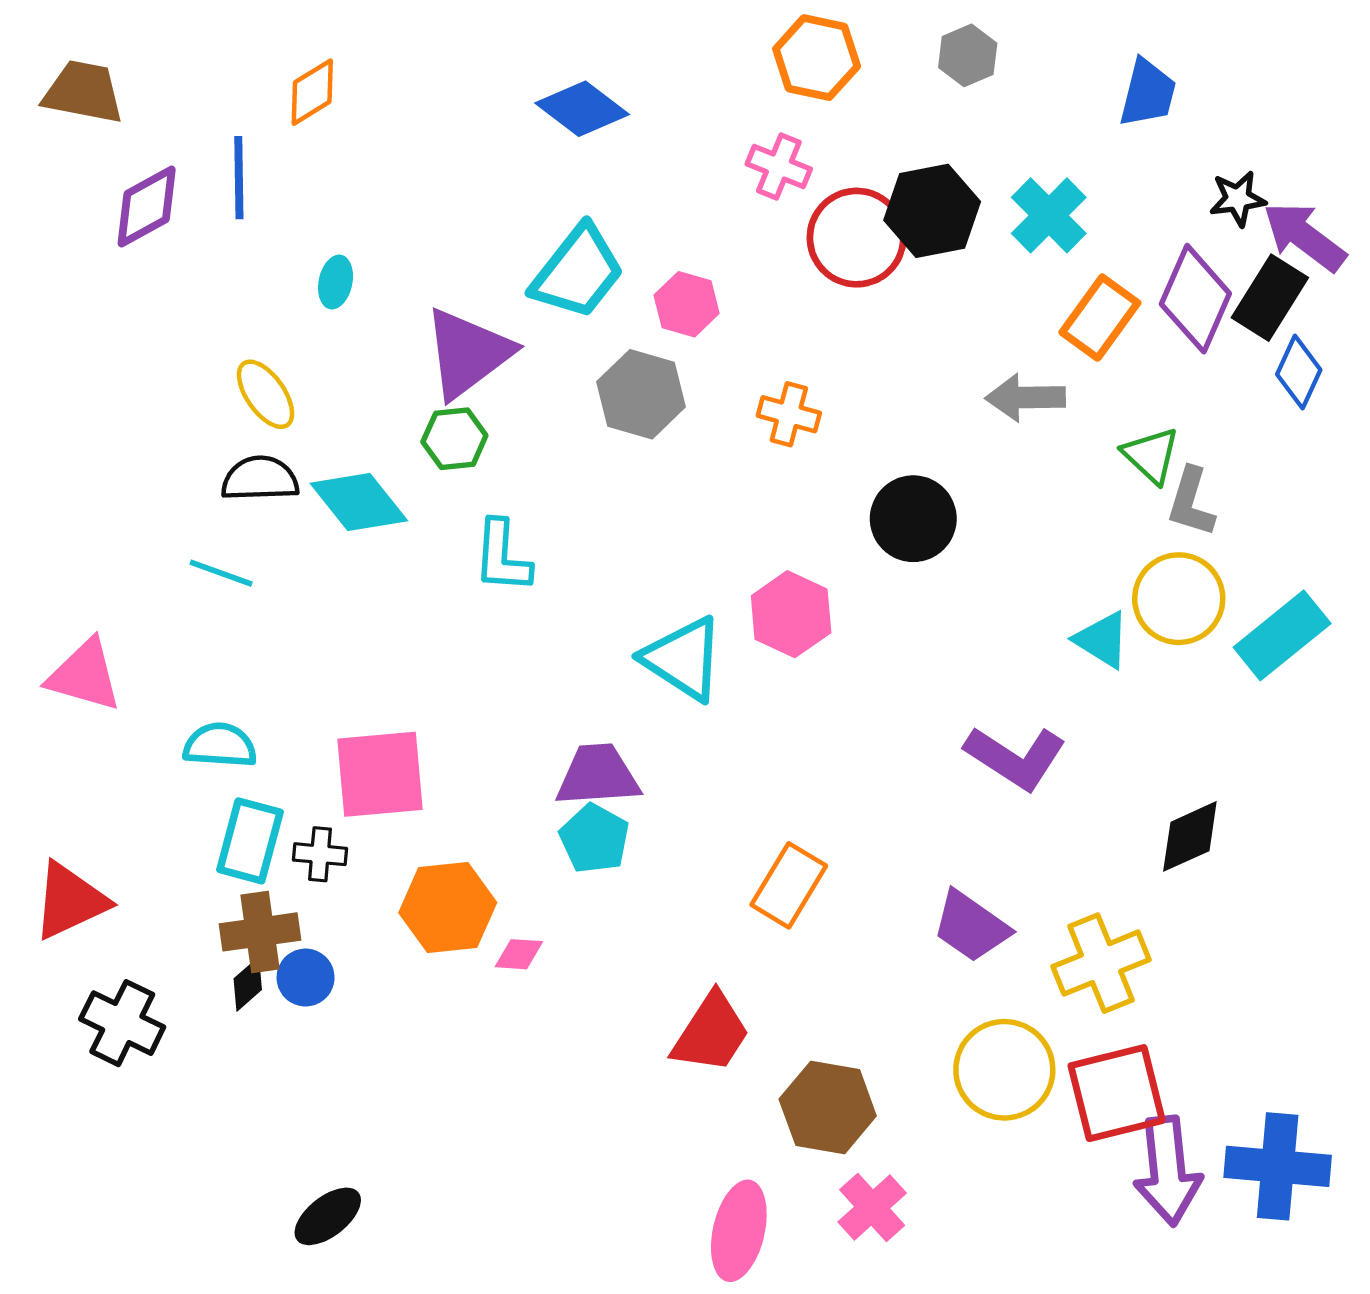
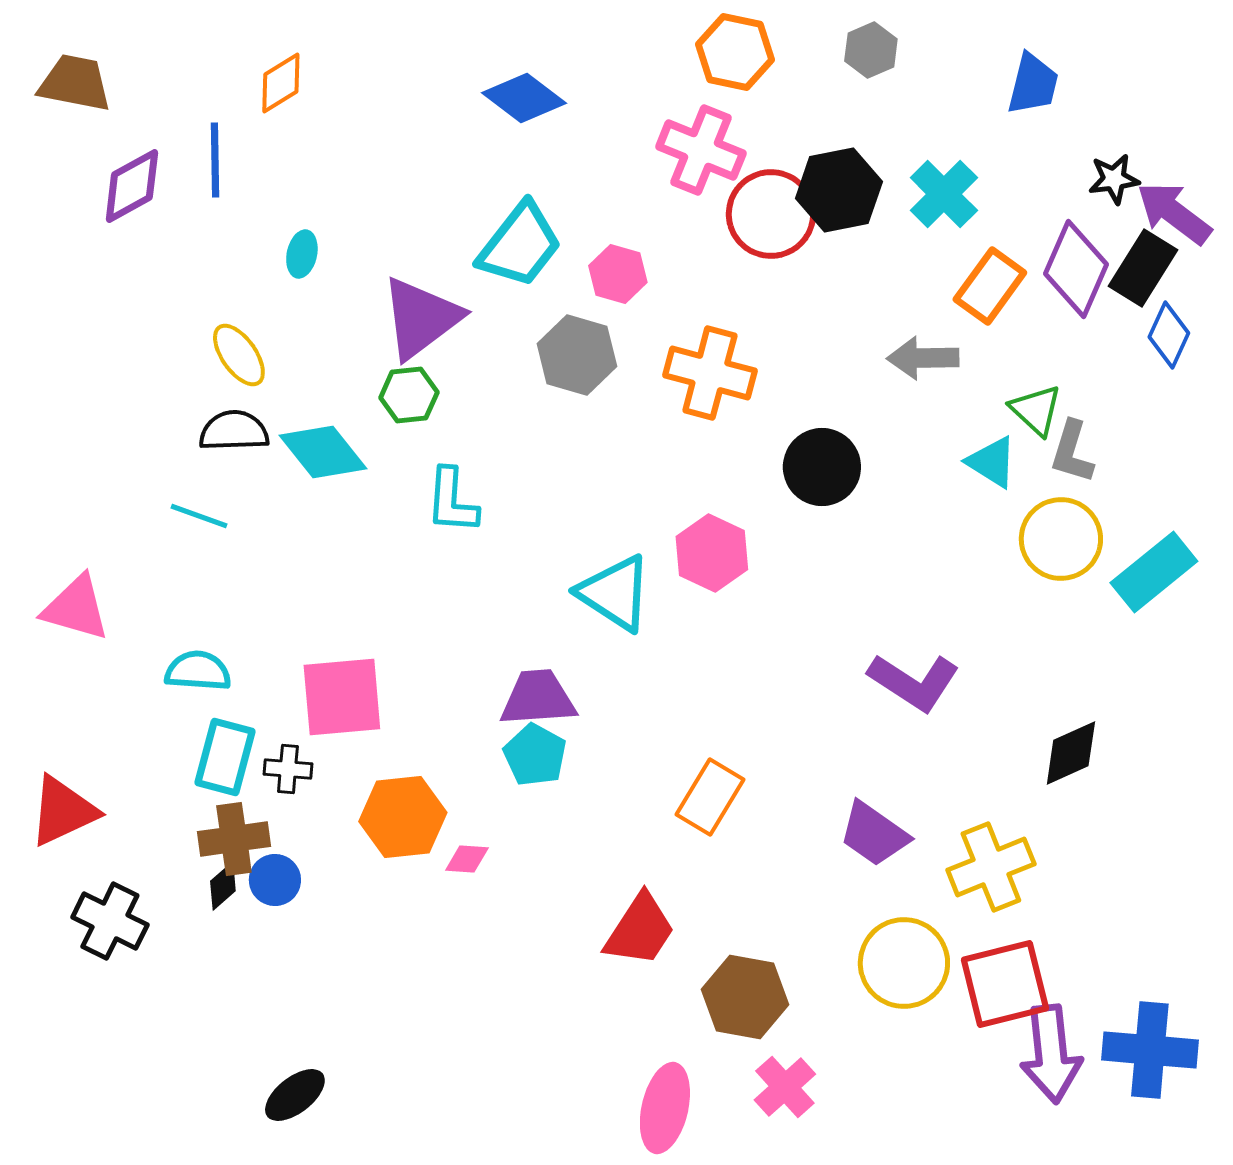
pink cross: (779, 166) -> (701, 150), size x1.5
orange cross: (789, 414) -> (710, 373), size x1.6
cyan triangle: (1102, 640) -> (992, 462), moved

